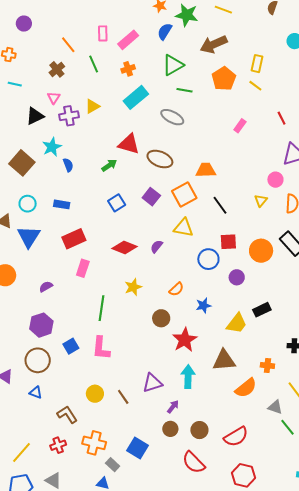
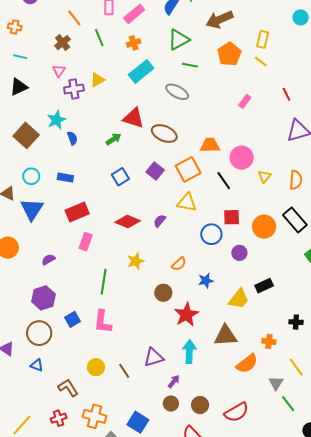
black triangle: (35, 116) -> (19, 87), moved
pink circle: (275, 180) -> (242, 158), moved, size x1.5
gray triangle: (275, 407) -> (276, 383), turned 42

